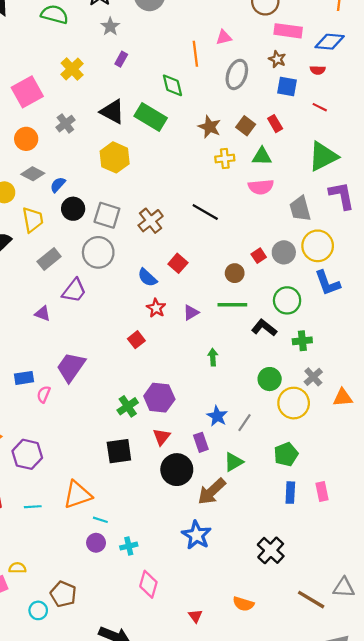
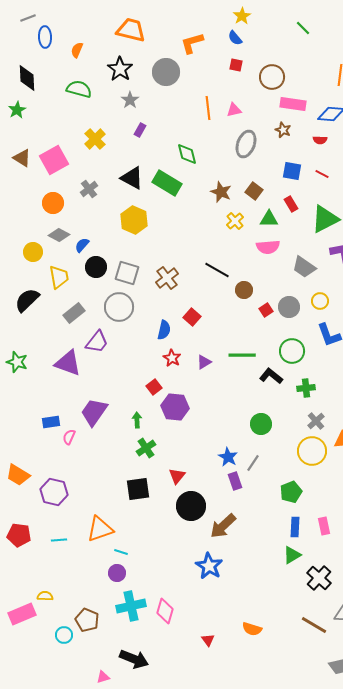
orange line: (195, 54) -> (208, 108), moved
blue square: (287, 86) -> (292, 171), moved
red rectangle: (275, 124) -> (291, 204), moved
yellow cross: (225, 159) -> (235, 221), turned -36
gray trapezoid: (300, 209) -> (304, 267), turned -40
yellow circle: (318, 246) -> (320, 301), size x0.6
brown circle: (235, 273) -> (244, 290), moved
blue semicircle: (147, 277) -> (164, 330), turned -120
purple triangle: (43, 314) -> (68, 363), size x1.8
green arrow: (213, 357) -> (137, 420), moved
green circle: (270, 379) -> (261, 424), moved
purple hexagon: (159, 398) -> (175, 407), moved
yellow circle: (294, 403) -> (312, 451), moved
purple rectangle: (201, 442) -> (235, 481), moved
green triangle: (234, 462) -> (292, 555), moved
cyan cross: (129, 546) -> (131, 606), moved, size x1.8
black cross: (271, 550) -> (319, 578), moved

